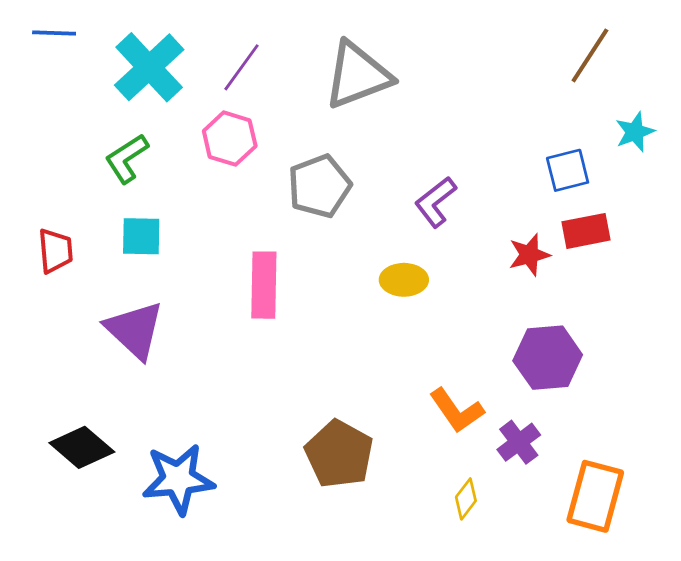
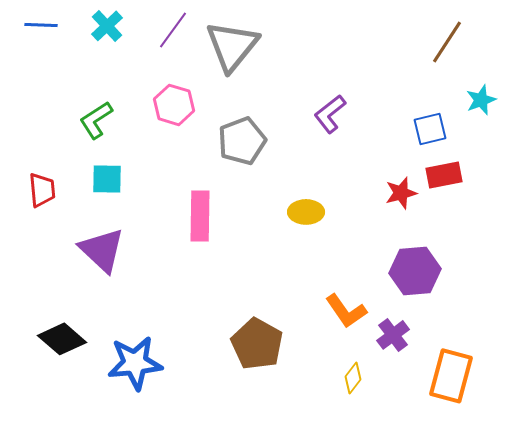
cyan cross: (149, 67) -> (107, 26), moved, size x0.6
purple line: (242, 67) -> (173, 30), moved
gray triangle: (358, 75) -> (232, 46), moved, turned -30
purple L-shape: (436, 202) -> (330, 114), moved

